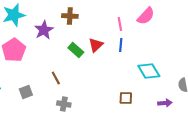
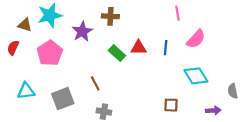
pink semicircle: (146, 16) -> (196, 39), moved
pink line: (120, 24) -> (177, 13), moved
red triangle: (96, 45) -> (139, 48), turned 42
gray square: (26, 92) -> (63, 99), size x1.5

